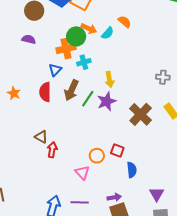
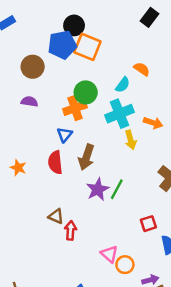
orange arrow: (89, 29) -> (153, 123), moved
cyan cross: (84, 62) -> (119, 114), moved, size x1.6
green line: (88, 99) -> (117, 189), moved
purple star: (107, 101) -> (98, 189), moved
red square: (117, 150) -> (148, 224), turned -32
orange circle: (97, 156) -> (125, 265), moved

